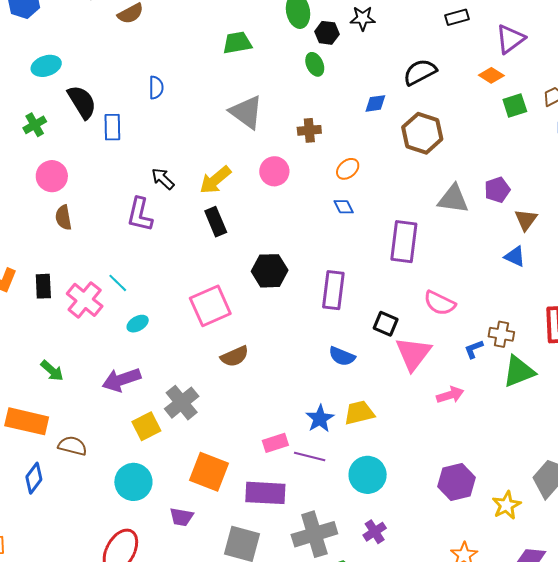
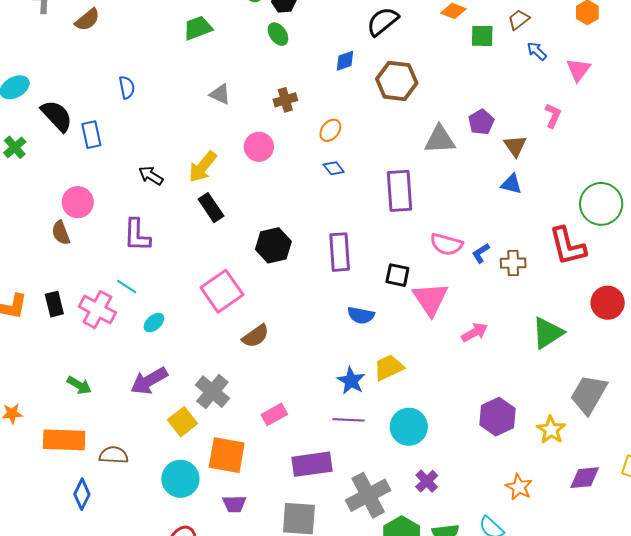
green square: (515, 105) -> (482, 36), turned 30
gray triangle: (246, 112) -> (220, 94), size x0.6
pink circle: (52, 176) -> (78, 202), moved
purple L-shape: (140, 215) -> (137, 235), moved
blue L-shape: (474, 349) -> (481, 253), moved
green triangle: (519, 371) -> (548, 333), moved
pink rectangle: (275, 443) -> (274, 414), moved
orange square: (209, 472) -> (227, 455), moved

